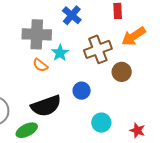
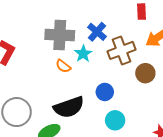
blue cross: (72, 15) -> (97, 32), moved
cyan circle: (101, 123) -> (115, 120), moved

